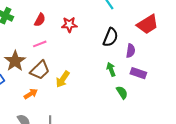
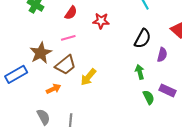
purple rectangle: (138, 73) -> (168, 90), moved

